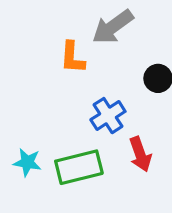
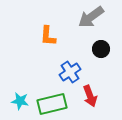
gray arrow: (113, 27) -> (91, 17), moved

